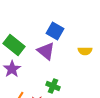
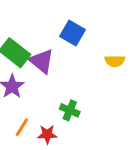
purple triangle: (46, 51) -> (42, 61), moved

